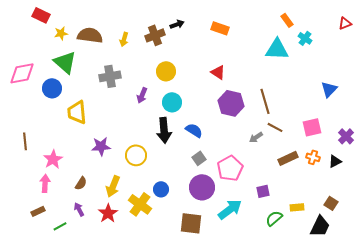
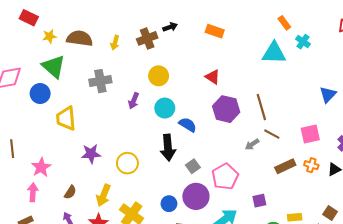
black arrow: (164, 130) -> (168, 148), moved
blue semicircle: (194, 130) -> (188, 125), moved
blue circle: (161, 189) -> (169, 204), moved

